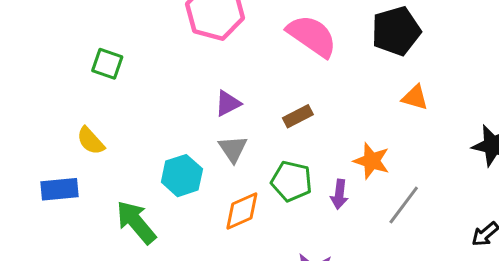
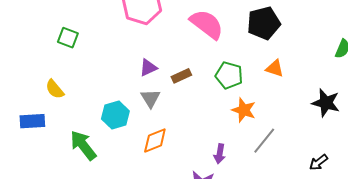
brown rectangle: (298, 116) -> (181, 76), moved
green pentagon: (292, 181) -> (229, 75), moved
purple arrow: (339, 194) -> (220, 154), moved

